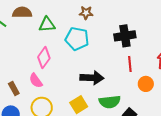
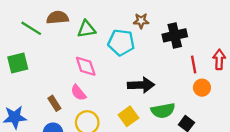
brown star: (86, 13) -> (141, 21), moved
pink diamond: (44, 58) -> (86, 66), turned -50
red line: (130, 64) -> (194, 65), moved

